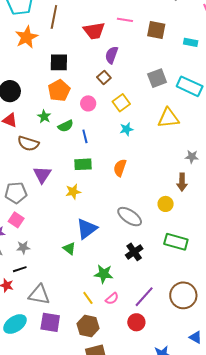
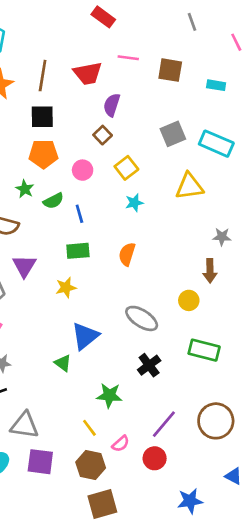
brown line: (54, 17) -> (43, 76), moved
orange pentagon: (59, 90) -> (43, 154), turned 30
pink semicircle: (112, 299) -> (121, 444), moved

